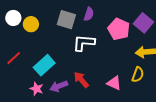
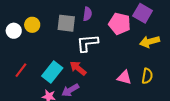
yellow circle: (31, 24) -> (32, 25), moved
yellow semicircle: (138, 75) -> (147, 76), moved
red arrow: (81, 80) -> (78, 68), moved

